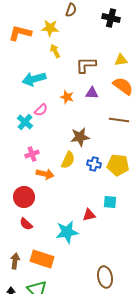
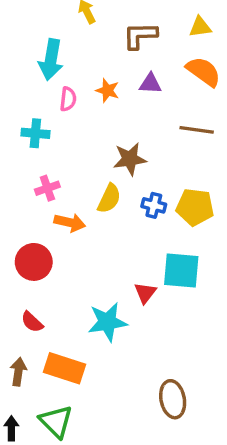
cyan arrow: (34, 79) -> (51, 60), turned -65
pink semicircle: (41, 110) -> (68, 99), moved, turned -40
cyan cross: (25, 122) -> (35, 133), turned -35
cyan square: (110, 202) -> (181, 271), size x1.6
red triangle: (89, 215) -> (145, 293), turned -40
red semicircle: (26, 224) -> (32, 322), moved

